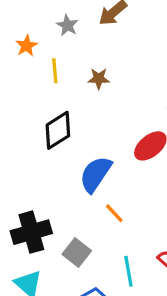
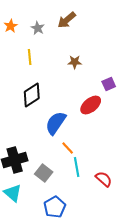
orange star: (27, 46) -> (11, 26), moved
brown star: (99, 79) -> (75, 62), moved
cyan line: (128, 271) -> (77, 167), moved

